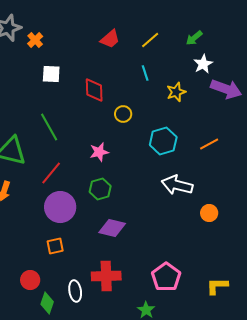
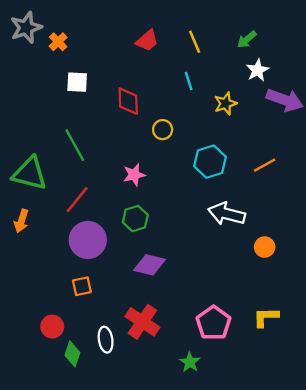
yellow line: (150, 40) -> (195, 42), turned -72
red cross: (106, 276) -> (142, 322), turned 36
yellow L-shape: (217, 286) -> (266, 317), moved

